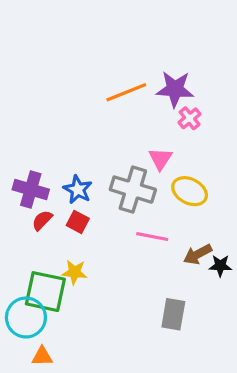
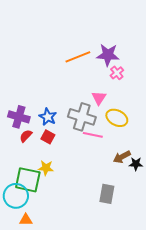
pink line: (152, 237) -> (93, 135), moved

